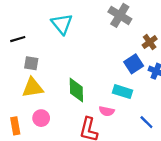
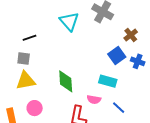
cyan triangle: (62, 24) -> (69, 21), moved
black line: (18, 39) -> (29, 38), moved
blue line: (146, 122) -> (119, 108), moved

